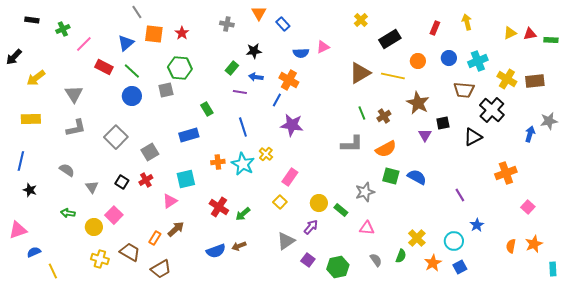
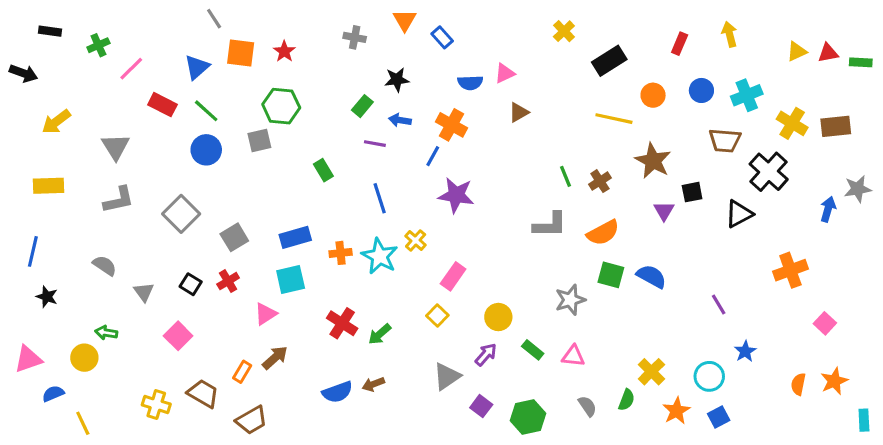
black arrow: (14, 57) -> (23, 73), moved, turned -114
brown triangle: (360, 73) -> (519, 112), moved, size x0.6
blue rectangle: (189, 135) -> (295, 237), moved
green rectangle: (341, 210) -> (533, 350), moved
yellow circle: (94, 227) -> (84, 358), moved

